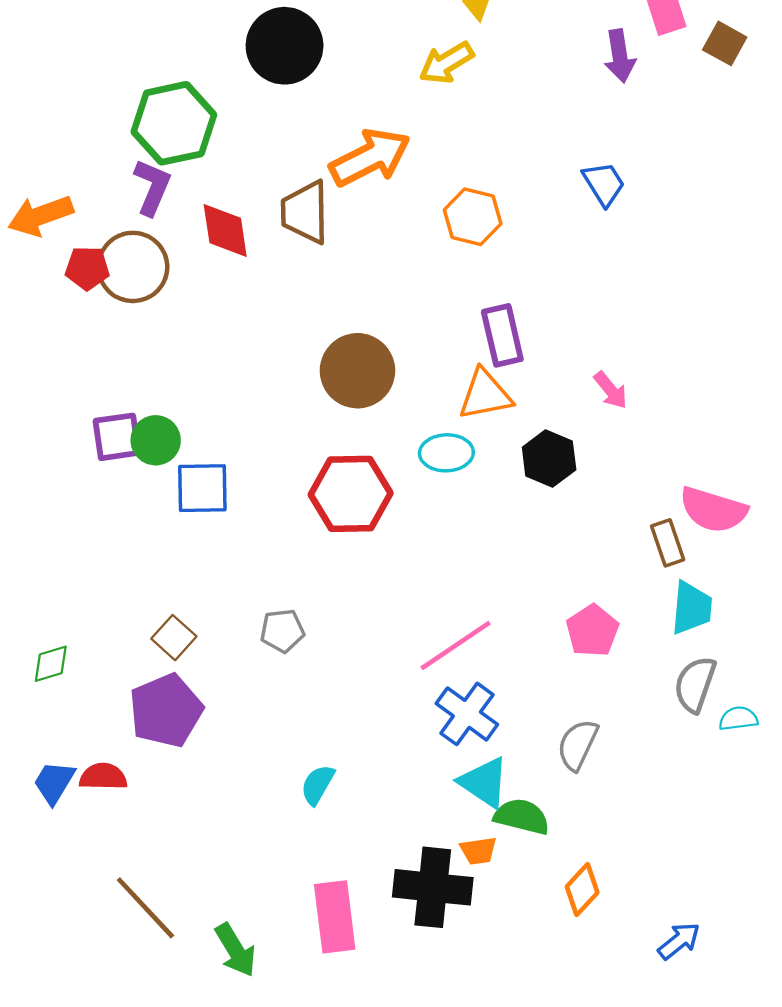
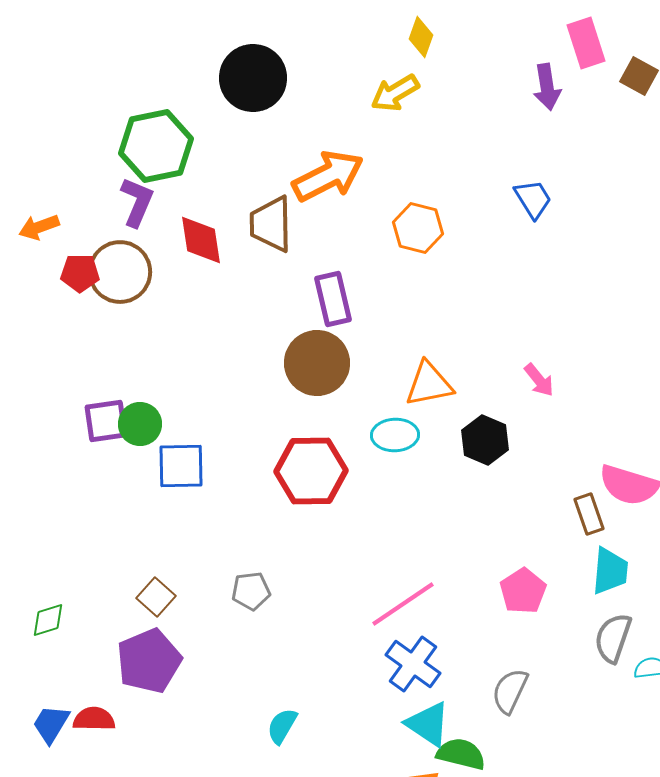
orange arrow: (40, 216) -> (39, 227), size x0.7
purple rectangle: (502, 335) -> (333, 299), moved

